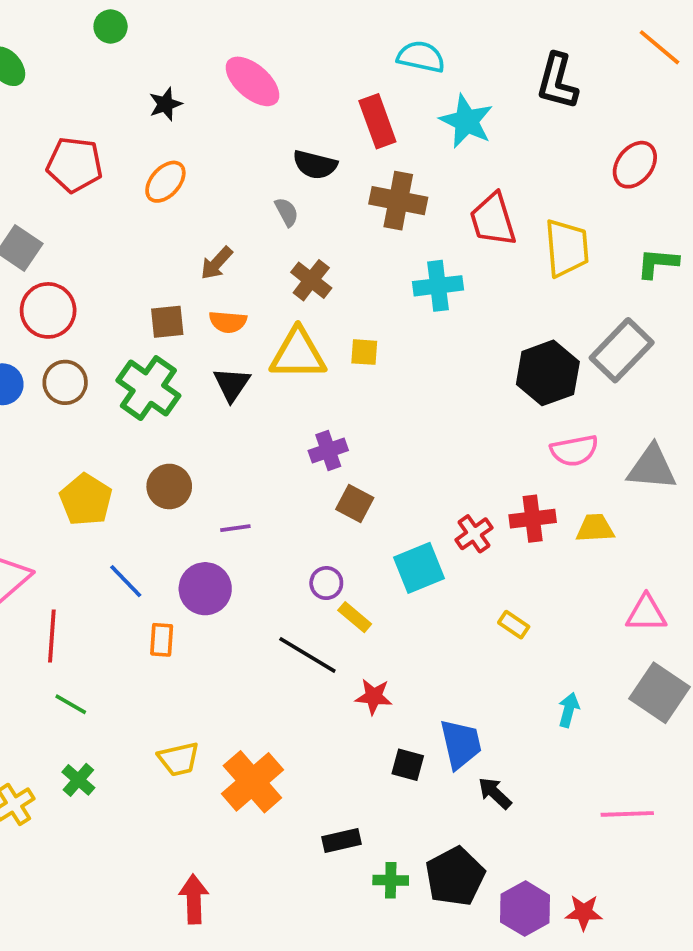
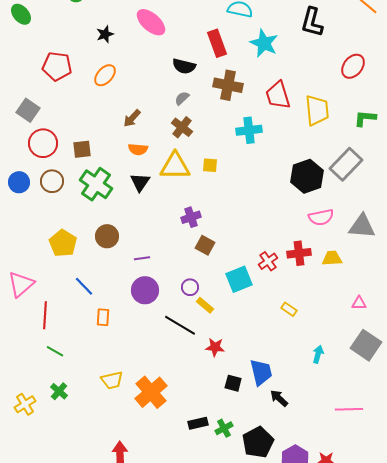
gray semicircle: (287, 212) -> (182, 98), moved, turned -105
brown square: (167, 322) -> (82, 149), moved
purple circle: (205, 589) -> (145, 290), moved
pink triangle: (646, 613) -> (359, 303), size x0.7
green cross: (391, 880) -> (224, 428), moved, turned -30

